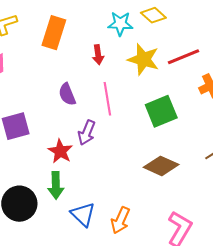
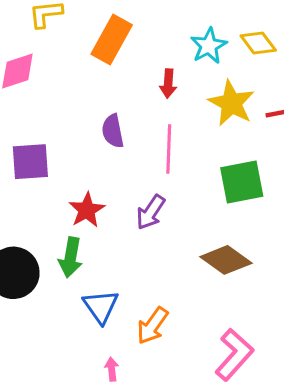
cyan star: (120, 24) -> (209, 46), turned 30
purple arrow: (87, 133) -> (151, 212), moved

